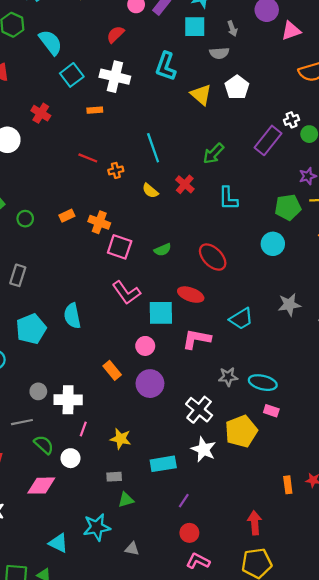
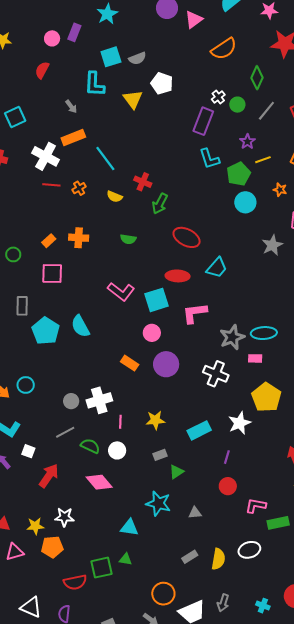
cyan square: (195, 27) -> (111, 57), moved
gray arrow: (232, 29) -> (71, 107), moved
cyan square: (72, 75) -> (15, 117), turned 30
white cross: (115, 77) -> (46, 156), moved, turned 32
yellow triangle: (201, 95) -> (133, 99), turned 30
orange rectangle: (95, 110) -> (73, 138), moved, size x1.6
green arrow: (213, 154) -> (160, 204), moved
cyan L-shape: (228, 198) -> (209, 159), moved
cyan circle: (273, 244) -> (245, 202), moved
pink square: (120, 247) -> (52, 274), moved
green semicircle: (163, 250) -> (128, 239), moved, turned 49
gray star: (289, 305) -> (272, 245), moved
cyan trapezoid: (241, 319) -> (217, 268), moved
cyan pentagon: (31, 329) -> (46, 331), moved
gray star: (228, 377) -> (232, 337), size x1.4
pink rectangle: (271, 411) -> (255, 358), moved
yellow pentagon: (241, 431) -> (266, 397), moved
white star: (203, 449) -> (240, 423), moved, turned -30
pink diamond: (41, 486) -> (99, 482), turned 68
cyan star: (97, 527) -> (158, 503), turned -30
red circle: (189, 533) -> (228, 486), moved

